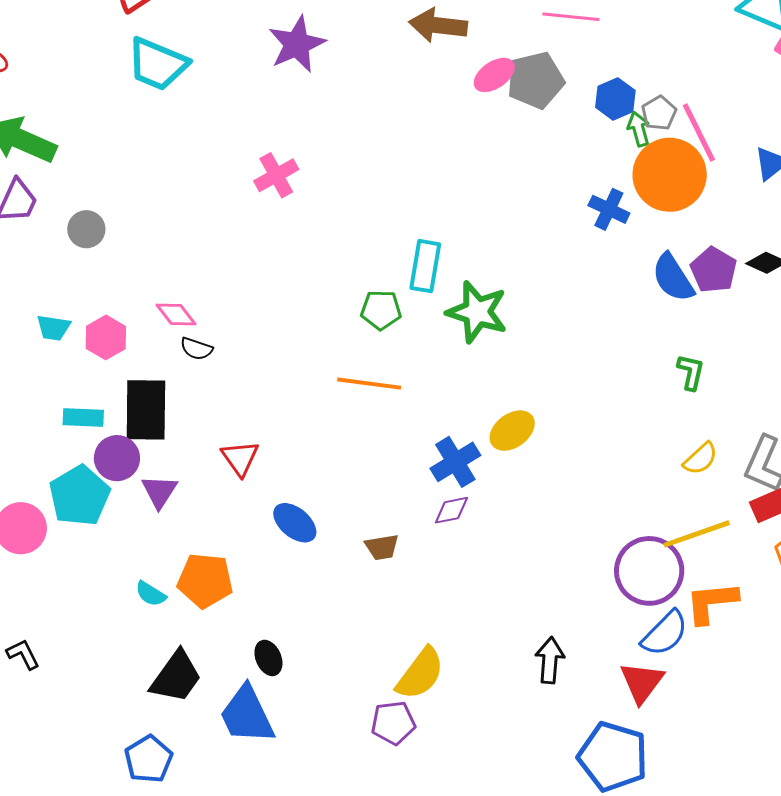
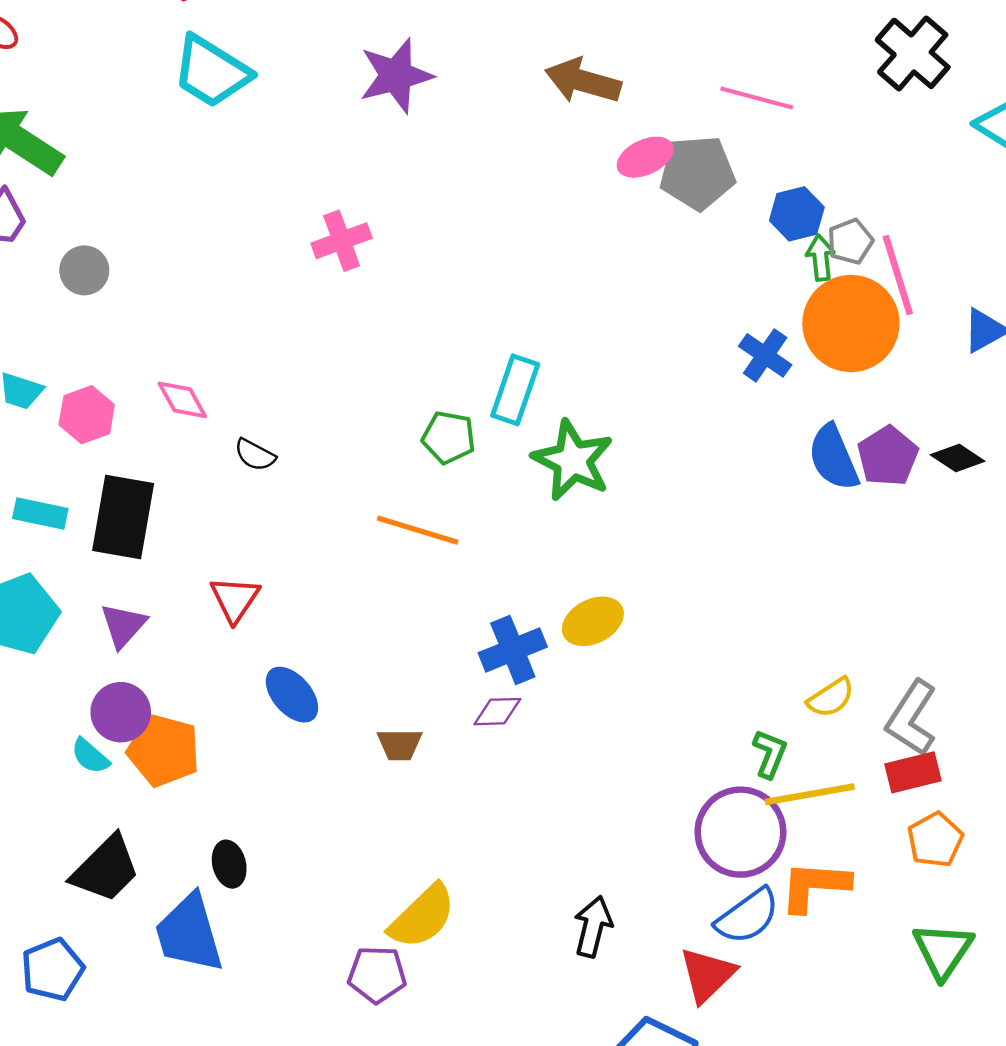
black semicircle: (196, 349) -> (255, 455), moved
green L-shape: (691, 372) -> (770, 754), moved
purple circle: (117, 458) -> (121, 712), moved

